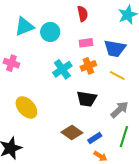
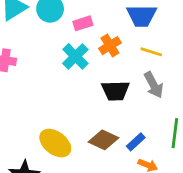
pink rectangle: (86, 43) -> (83, 23), moved
yellow ellipse: (26, 107) -> (55, 143), moved
gray arrow: (119, 110) -> (154, 85), moved, turned 114

